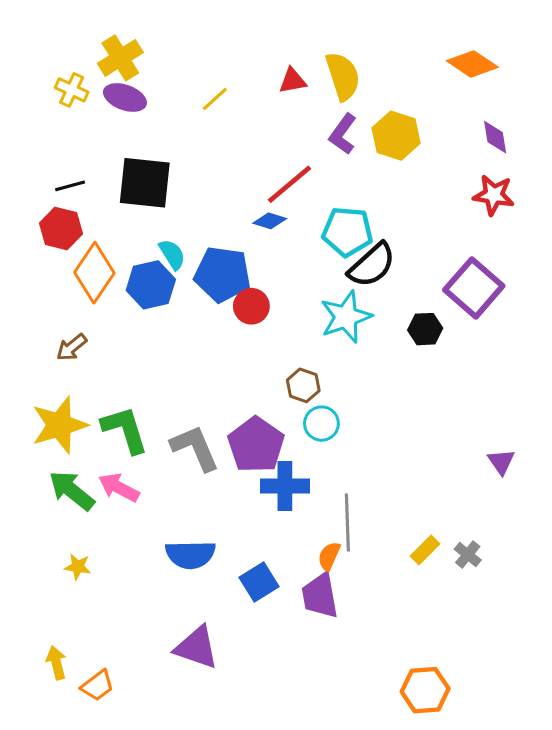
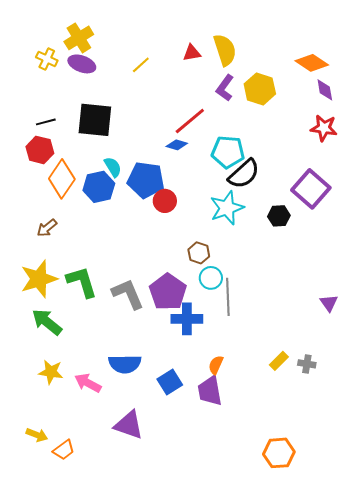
orange diamond: (472, 64) -> (312, 63), moved
pink arrow: (119, 488) -> (88, 383), moved
gray line: (347, 523) -> (228, 297), moved
gray cross: (468, 555) -> (307, 364), turned -30
yellow star: (78, 567) -> (51, 372), size x1.4
yellow arrow: (56, 663) -> (37, 435), turned 125

